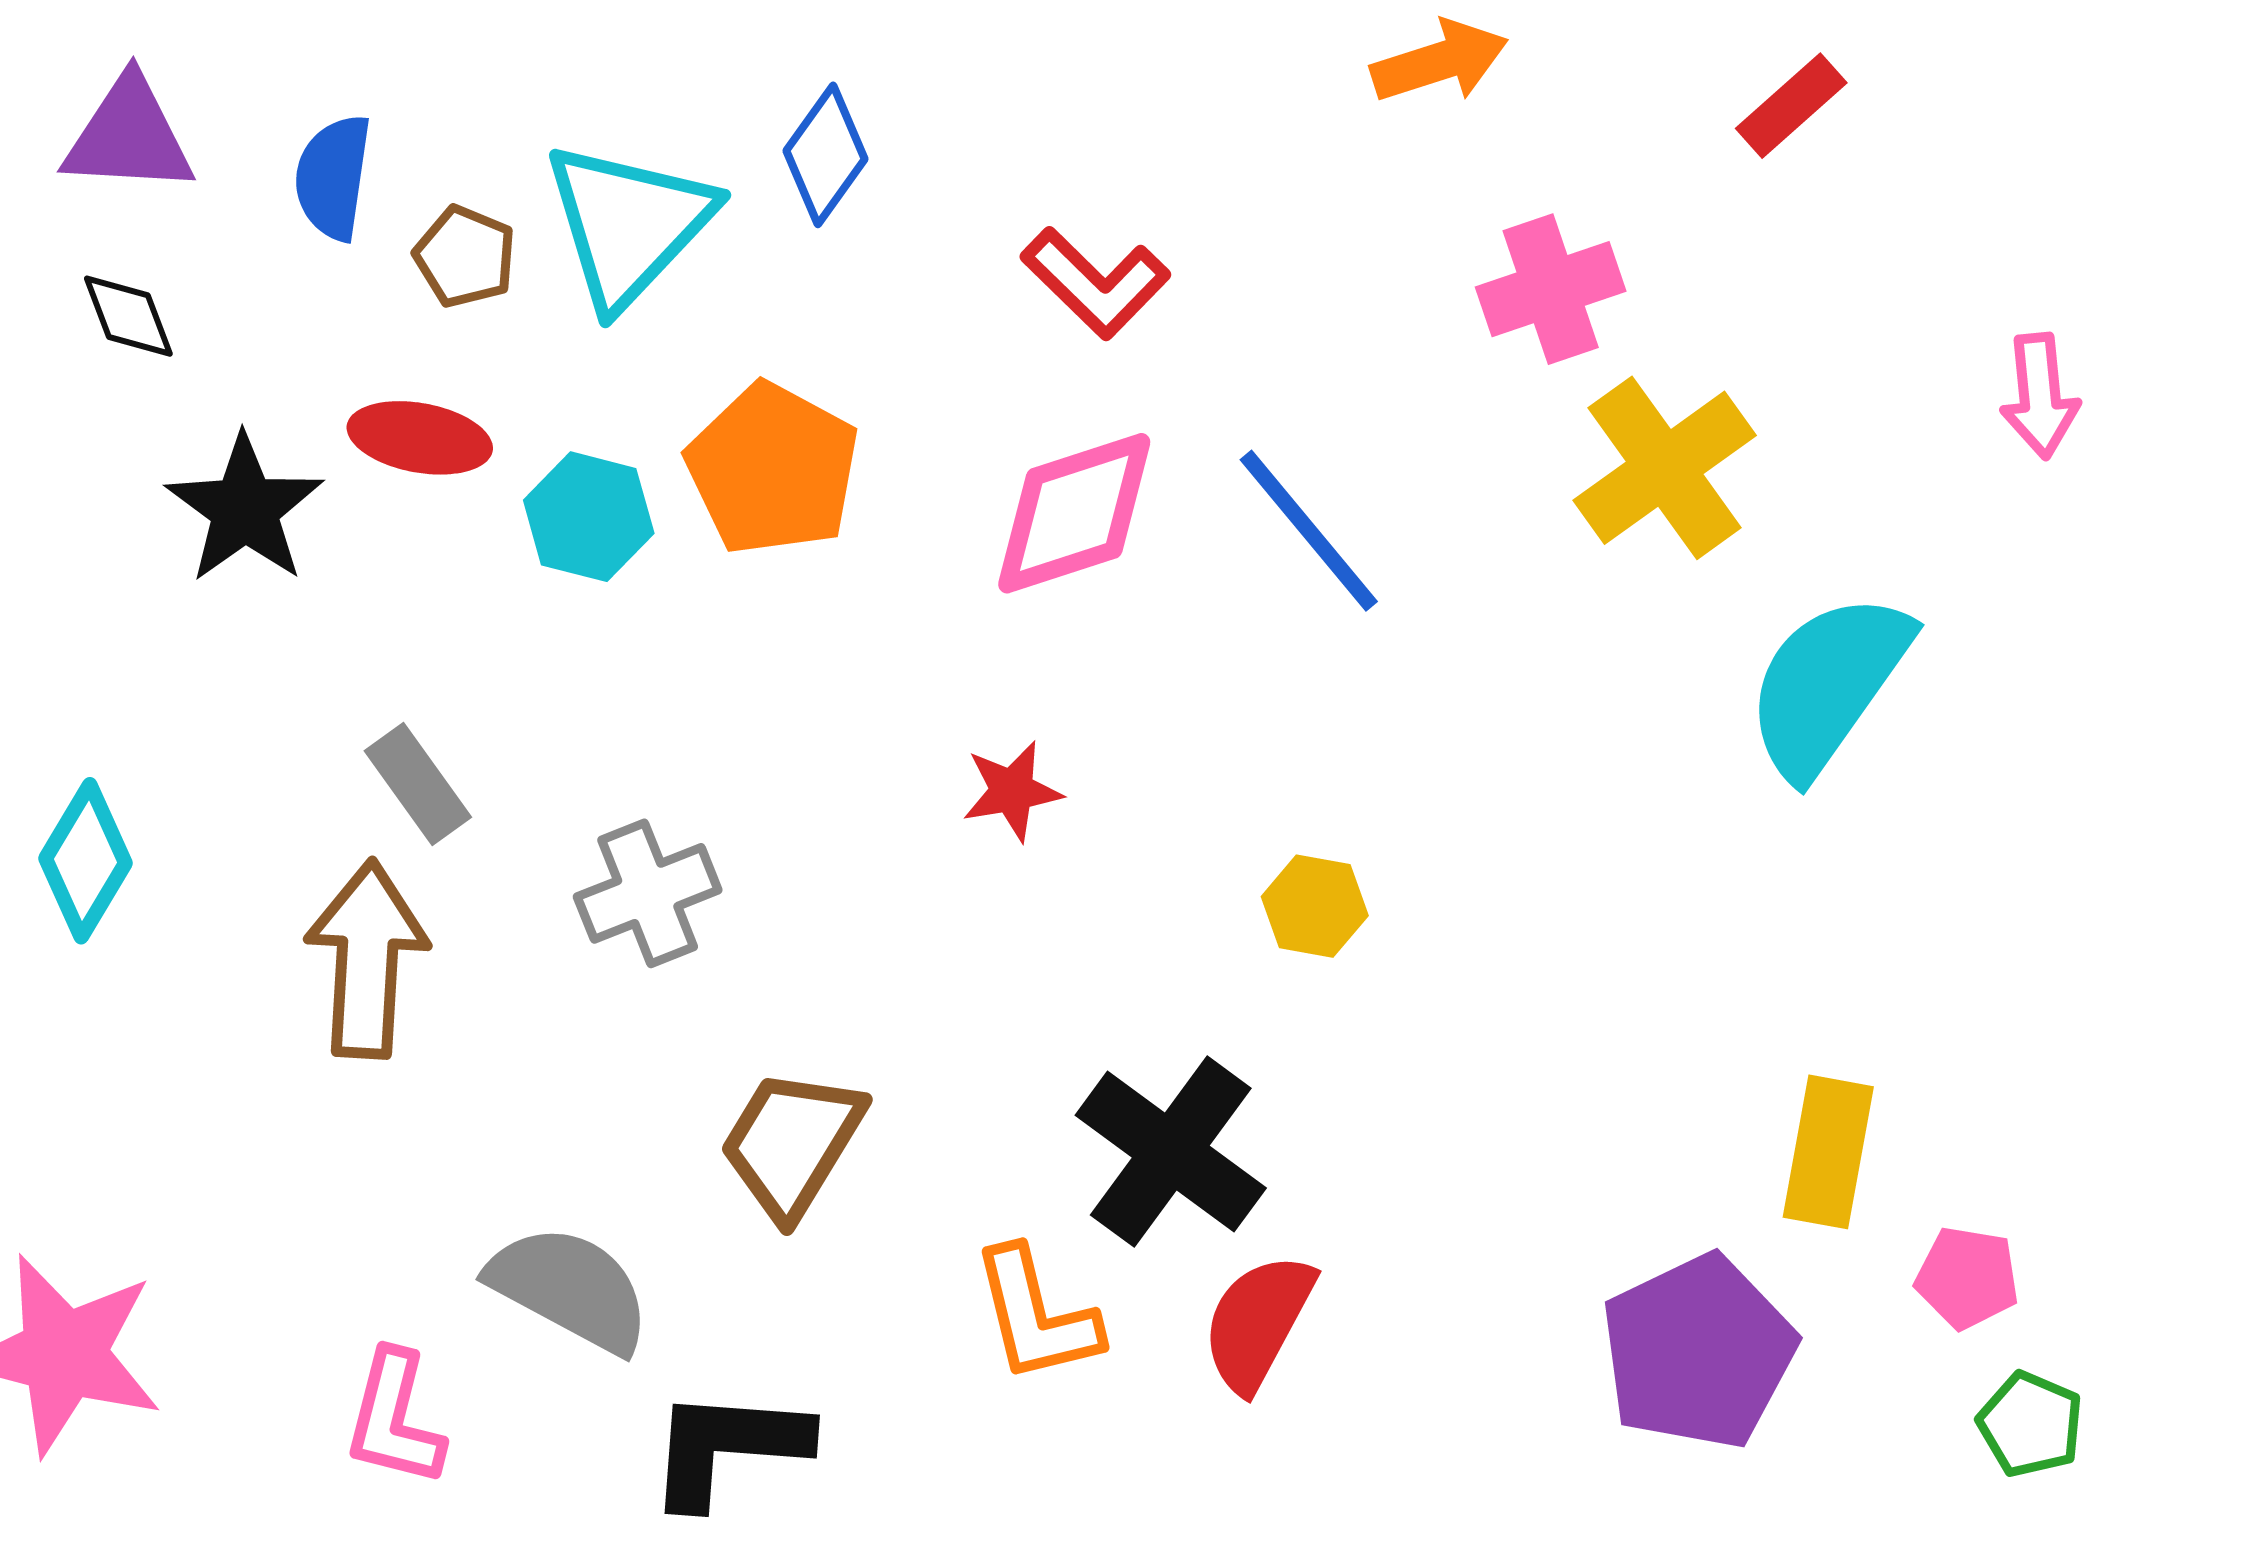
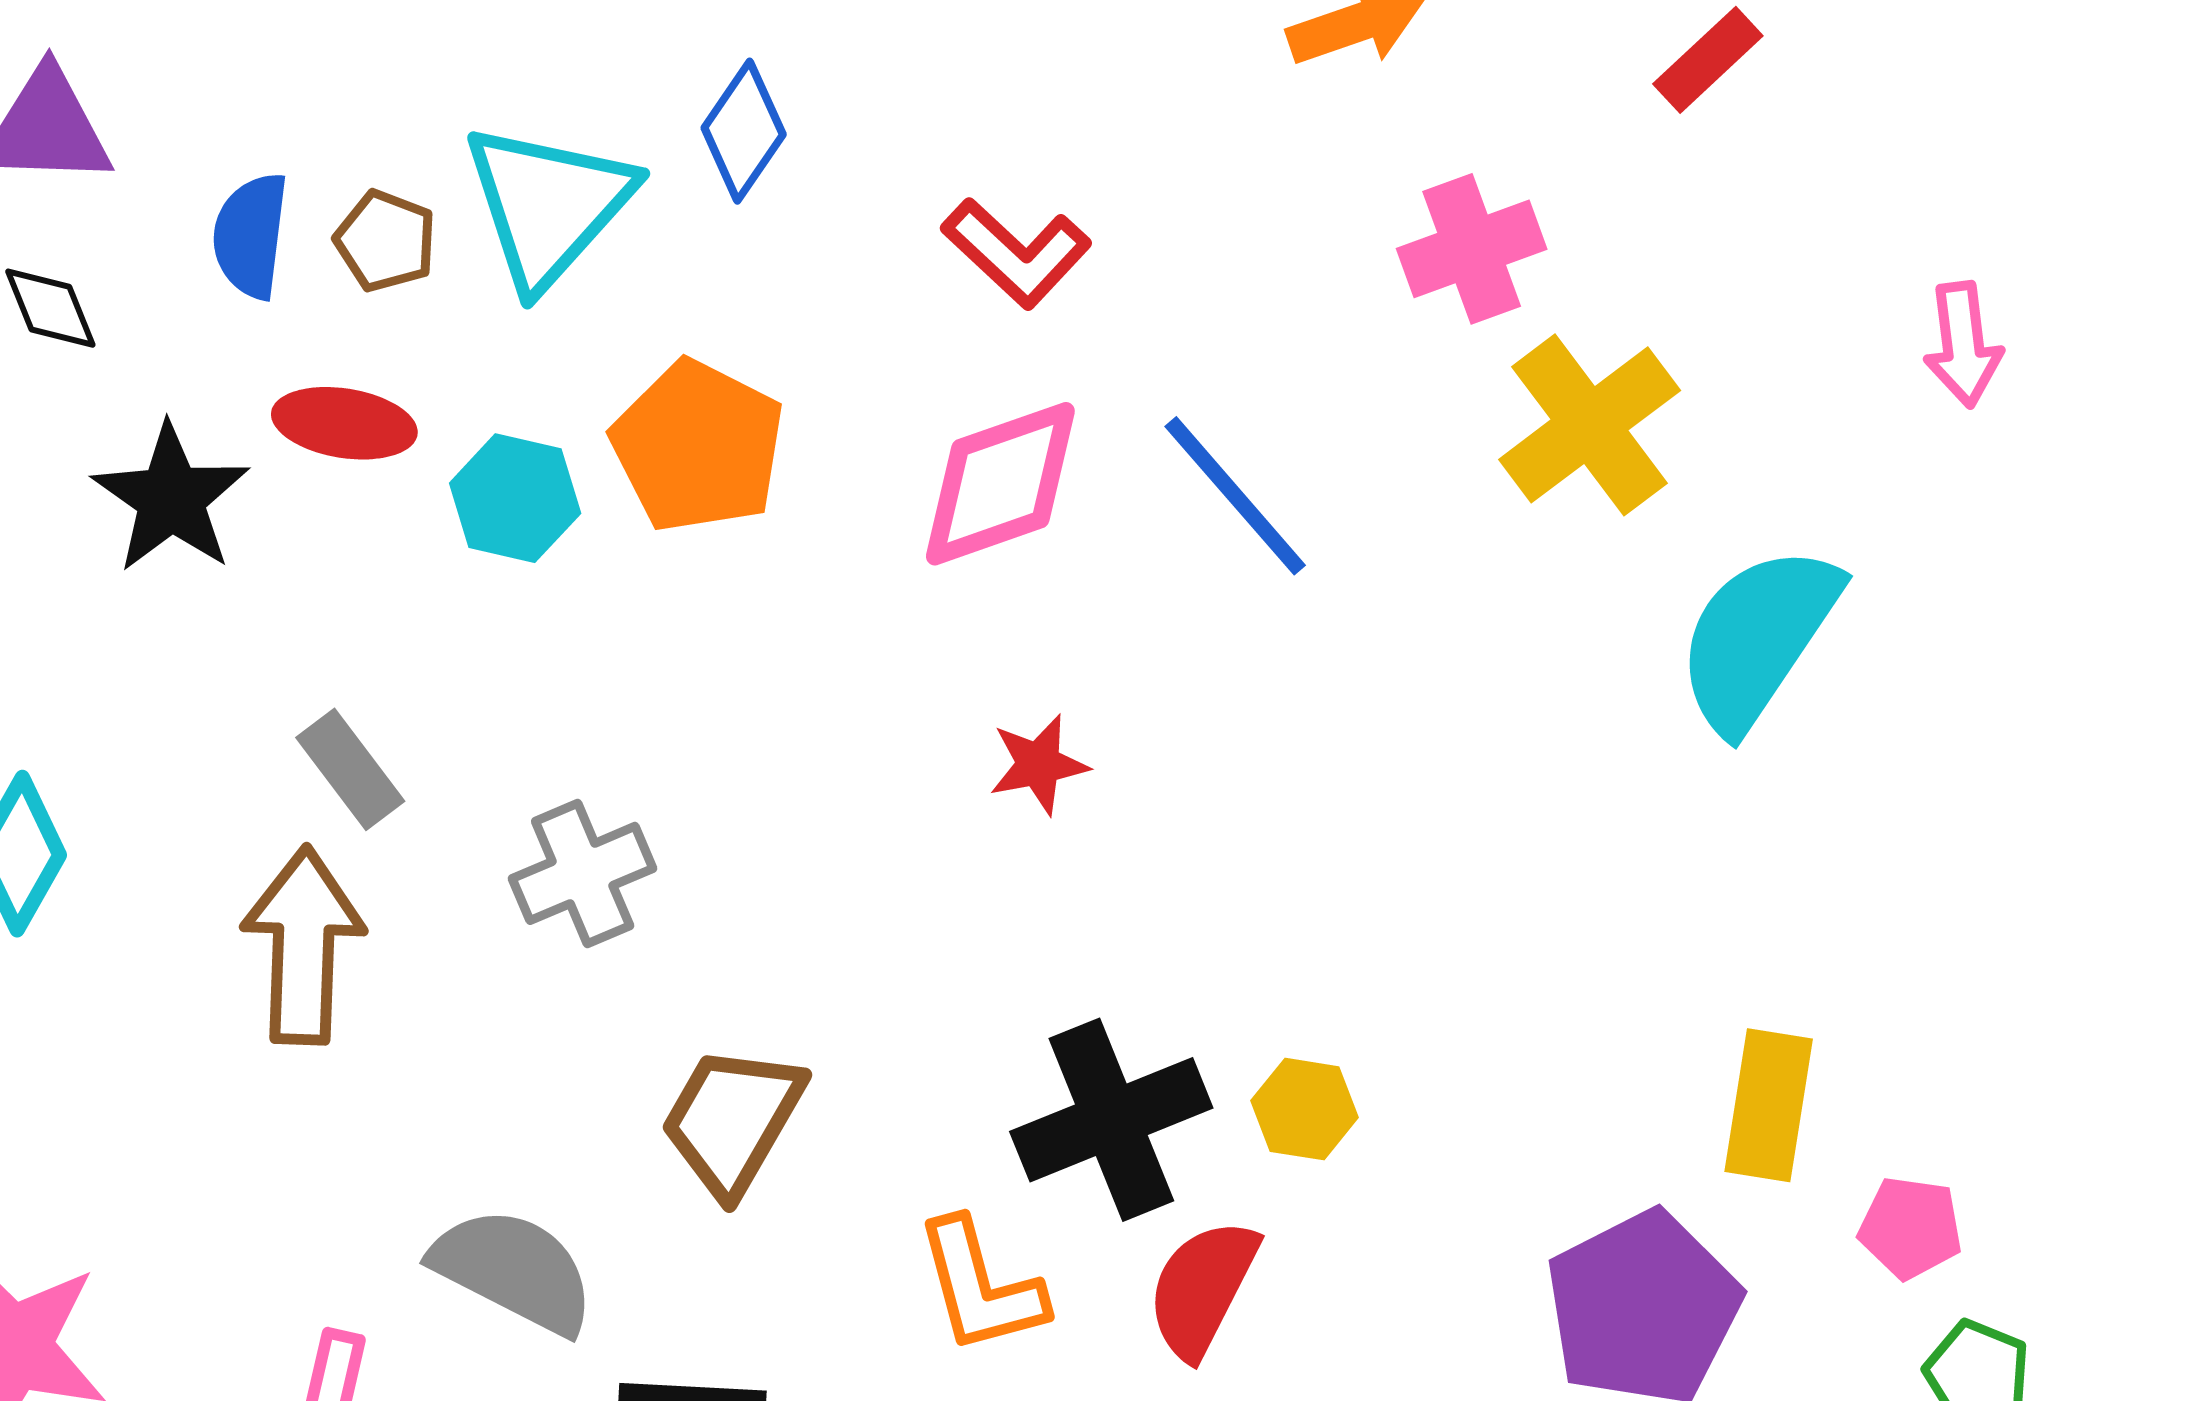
blue semicircle: (333, 177) -> (251, 236), moved
red star: (1012, 791) -> (1039, 764), moved
yellow hexagon: (1315, 906) -> (1305, 1109), moved
black cross: (1171, 1152) -> (1111, 1120), turned 33

